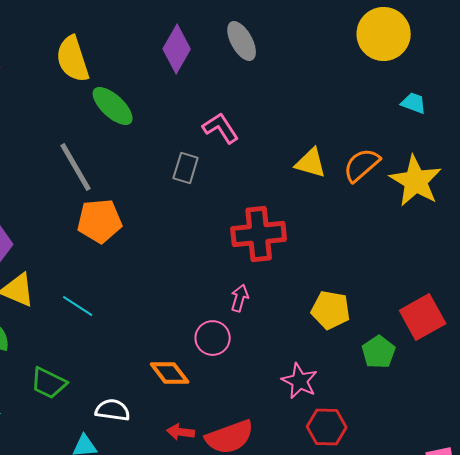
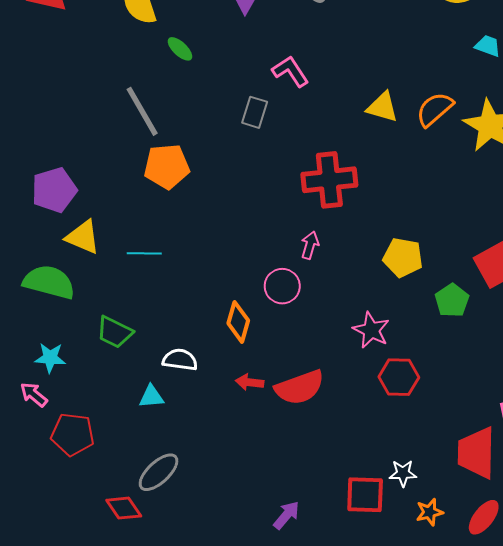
green ellipse: (113, 106) -> (180, 49), size x0.6
cyan line: (78, 306) -> (144, 253), turned -32
orange diamond: (170, 373) -> (238, 322), turned 54

